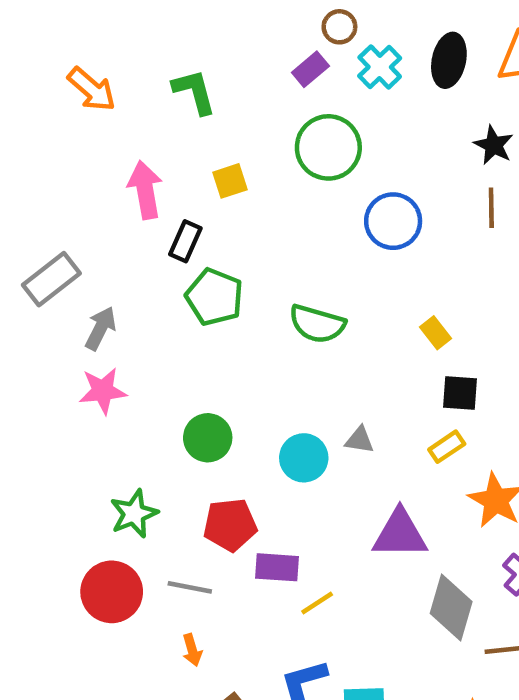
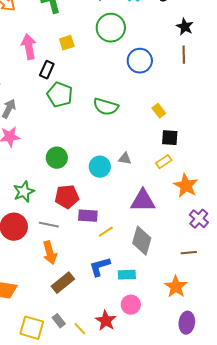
gray diamond: (451, 607) -> (142, 241), moved
orange arrow: (192, 650) -> (50, 253), size x1.6

